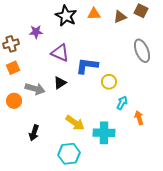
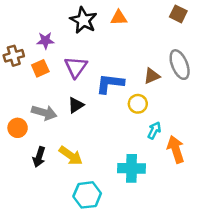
brown triangle: (120, 17) -> (152, 76), moved
purple triangle: (60, 53) -> (76, 67), turned 42
orange square: (13, 68) -> (40, 68), moved
orange arrow: (139, 118) -> (176, 149), size x1.5
yellow arrow: (75, 123) -> (71, 156), moved
black arrow: (34, 133) -> (39, 157), moved

